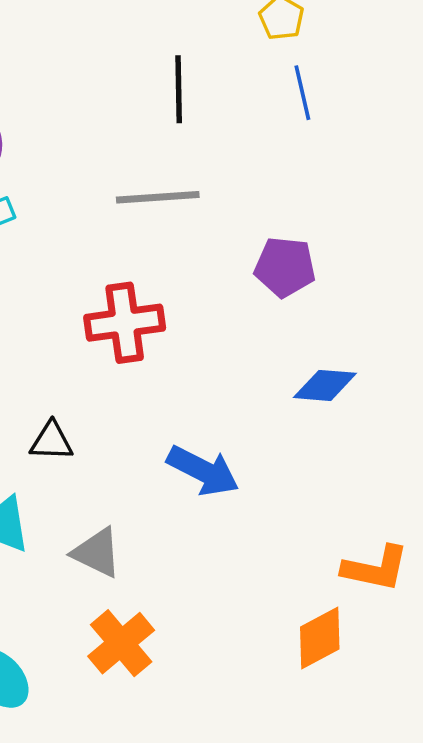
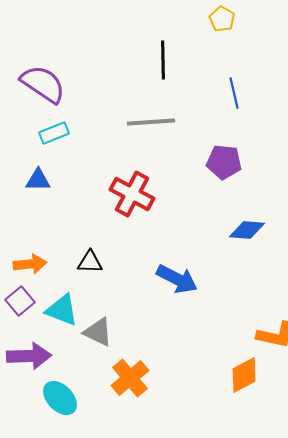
blue line: (302, 93) -> (234, 93), moved
red cross: (125, 323) -> (132, 194), turned 36
gray triangle: (97, 553) -> (98, 332), moved

